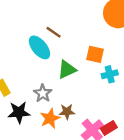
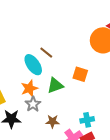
cyan cross: (110, 74) -> (87, 120), moved
orange star: (50, 118) -> (29, 88), moved

